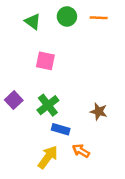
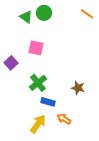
green circle: (67, 16) -> (44, 13), moved
orange line: (99, 18) -> (87, 14), moved, turned 32
purple square: (14, 100) -> (11, 63), moved

